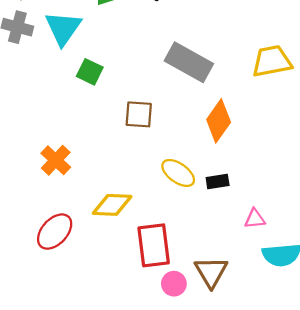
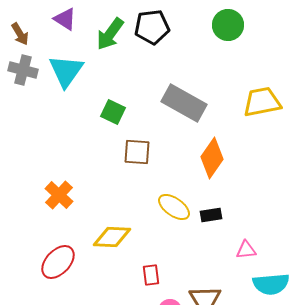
green square: (90, 72) -> (113, 112), moved
red rectangle: (154, 245) -> (151, 275), size x0.5

